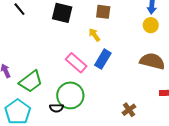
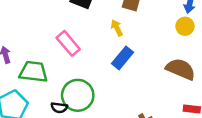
pink rectangle: (76, 63) -> (68, 43), moved
green trapezoid: (31, 81) -> (33, 72), turned -145

